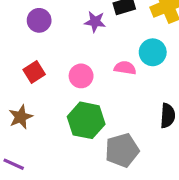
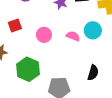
green hexagon: (86, 120) -> (28, 69), moved

